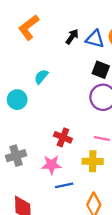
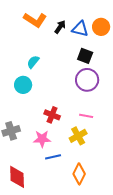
orange L-shape: (29, 27) -> (35, 20), moved, turned -110
cyan circle: (17, 100) -> (23, 85), moved
yellow cross: (93, 161) -> (78, 136), turned -30

